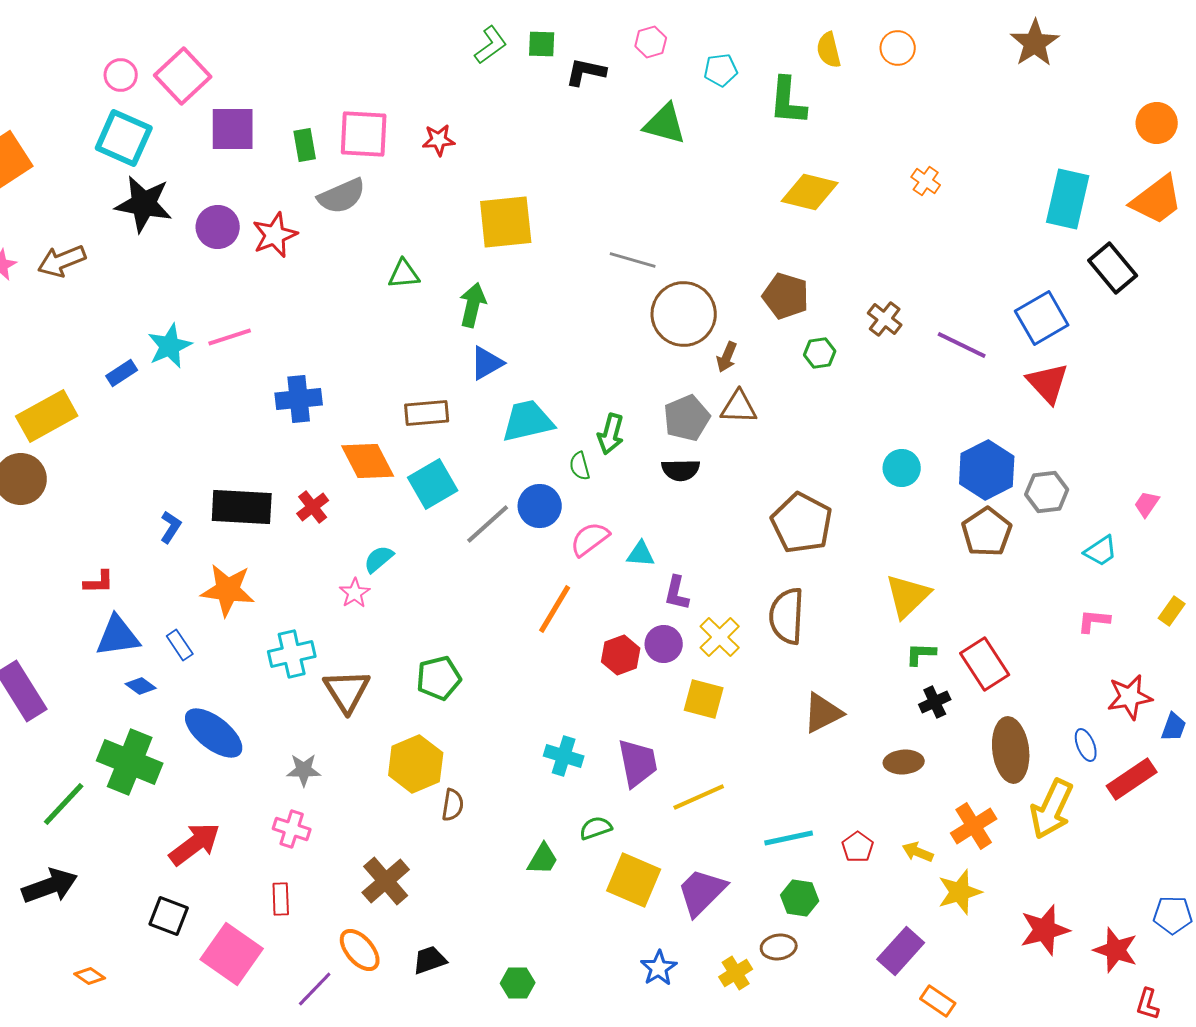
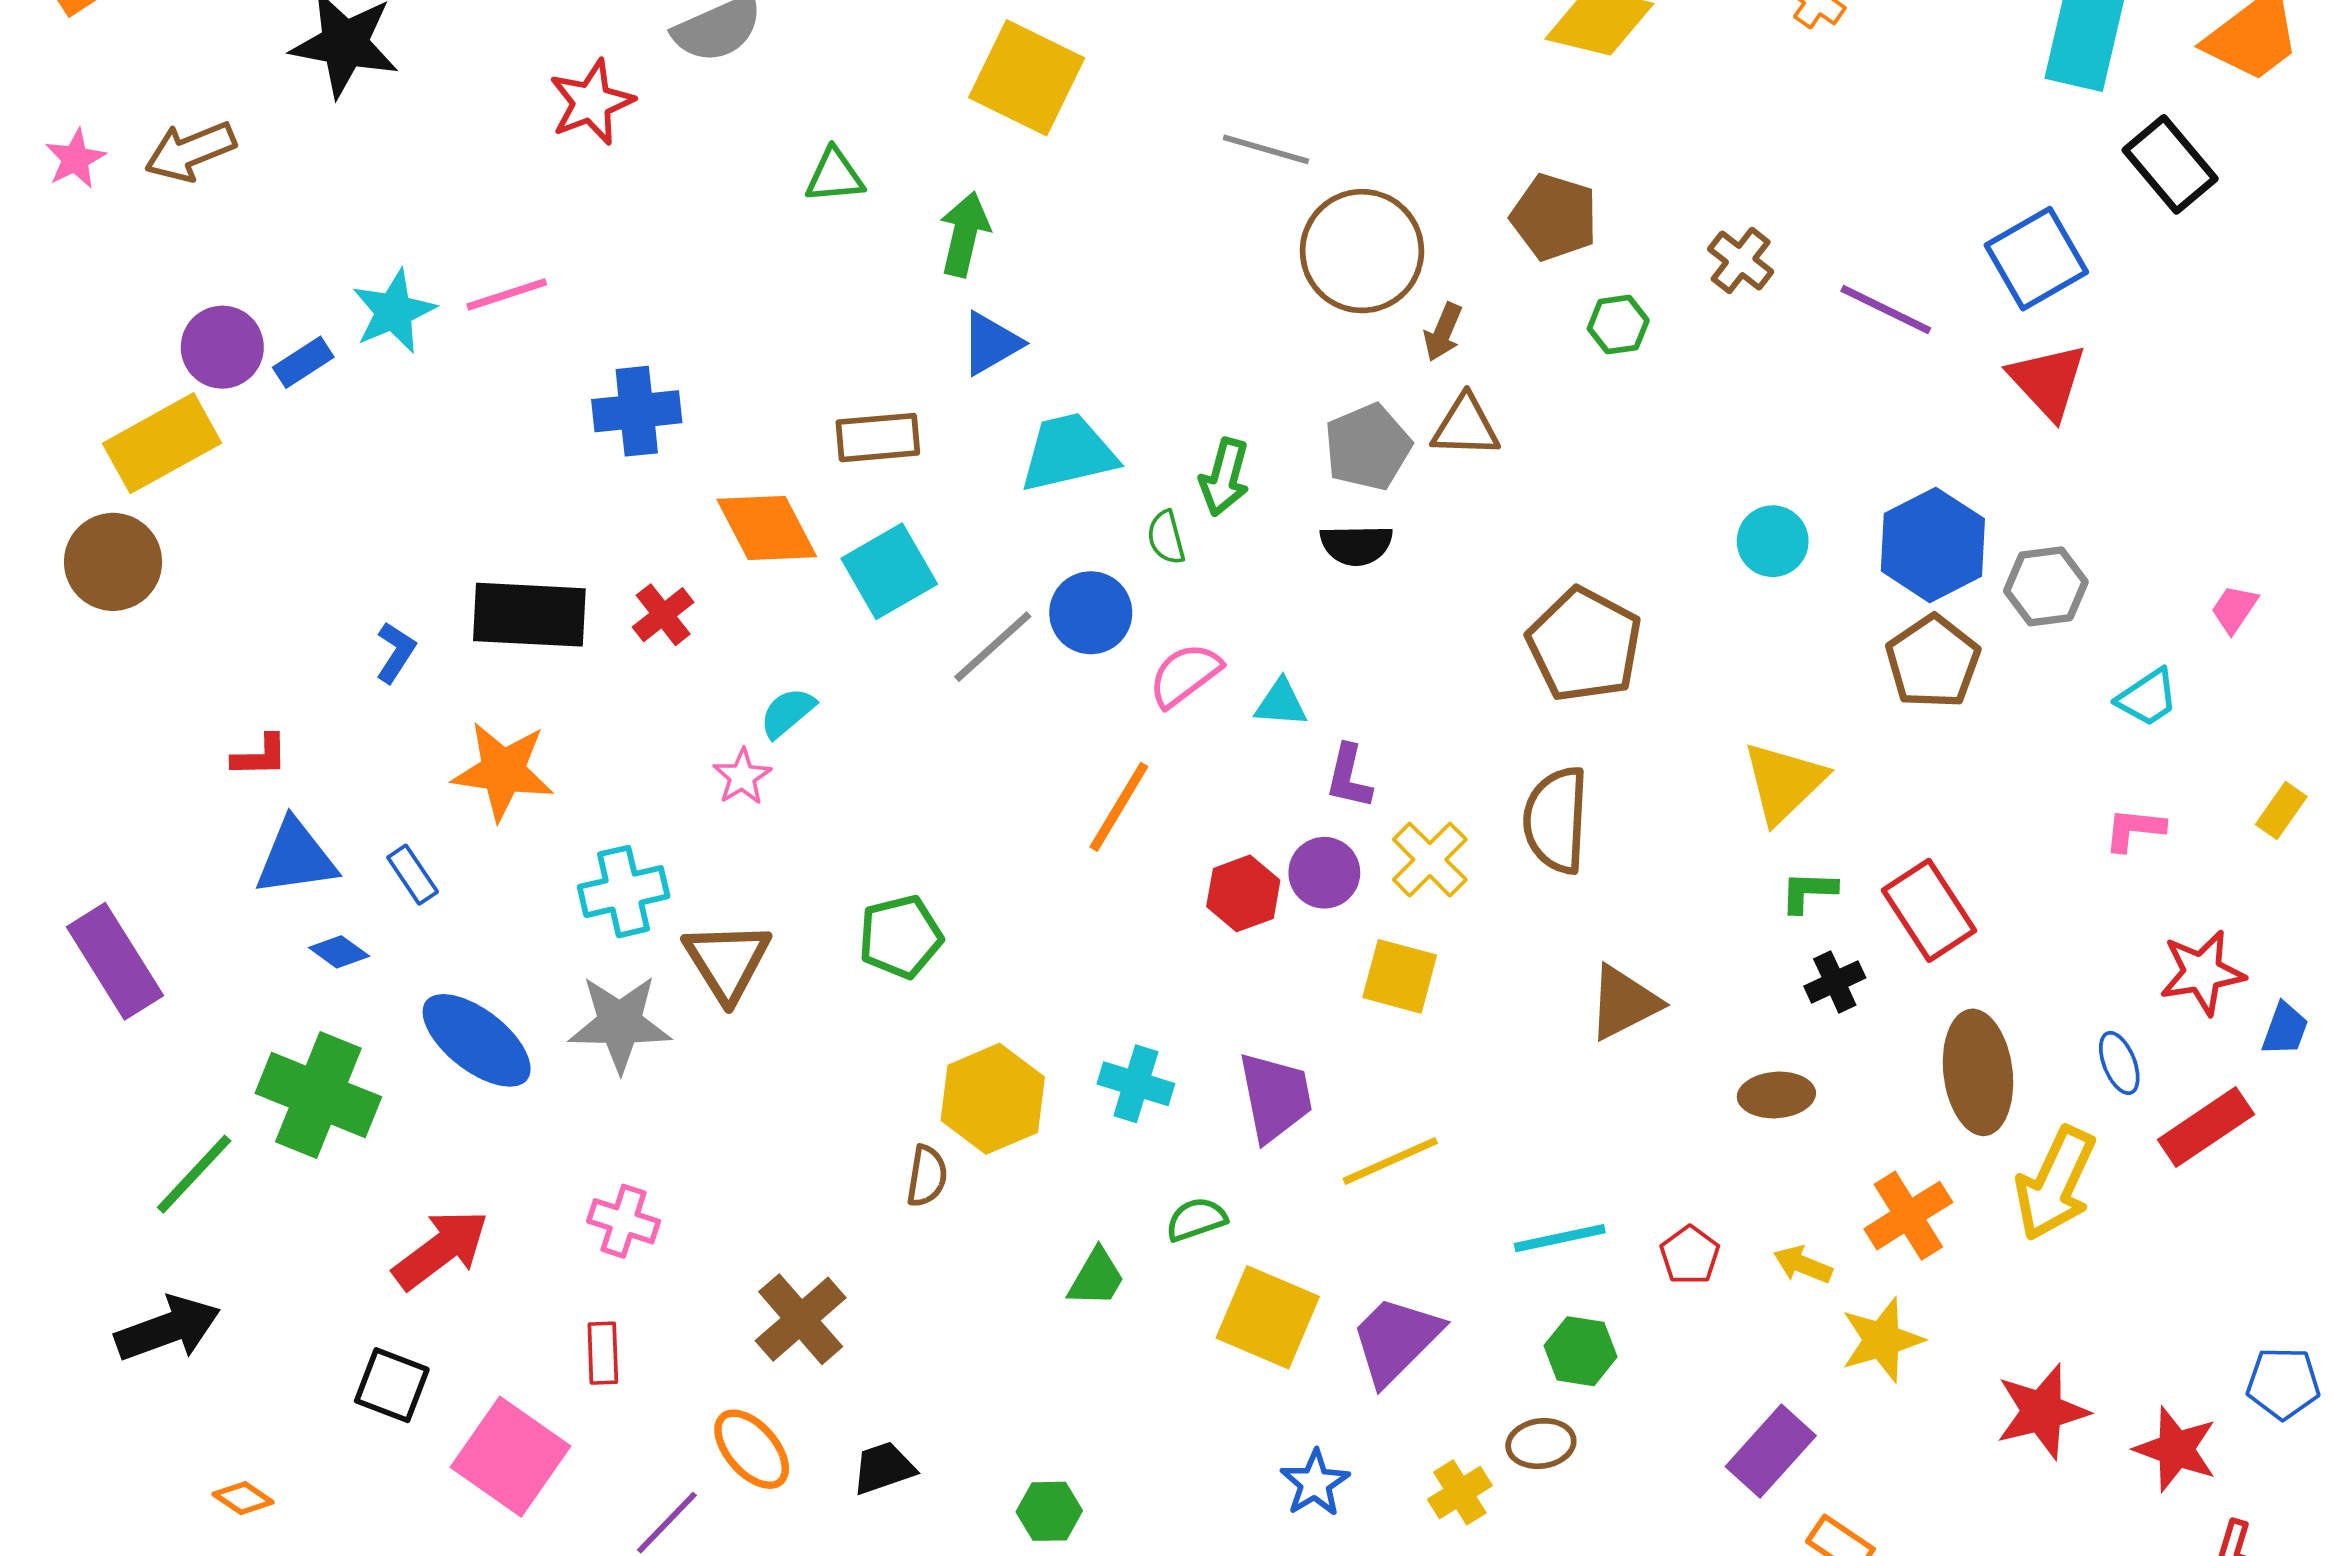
yellow square: (506, 222) -> (1027, 78), turned 32
purple circle: (218, 227) -> (222, 347), moved
yellow hexagon: (416, 764) -> (993, 1099), moved
gray star: (304, 770) -> (620, 1023), moved, size x1.6

